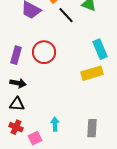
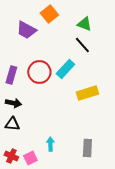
black line: (66, 15) -> (82, 45), moved
cyan rectangle: (100, 49) -> (65, 69), moved, turned 66
red cross: (16, 127) -> (11, 156), moved

